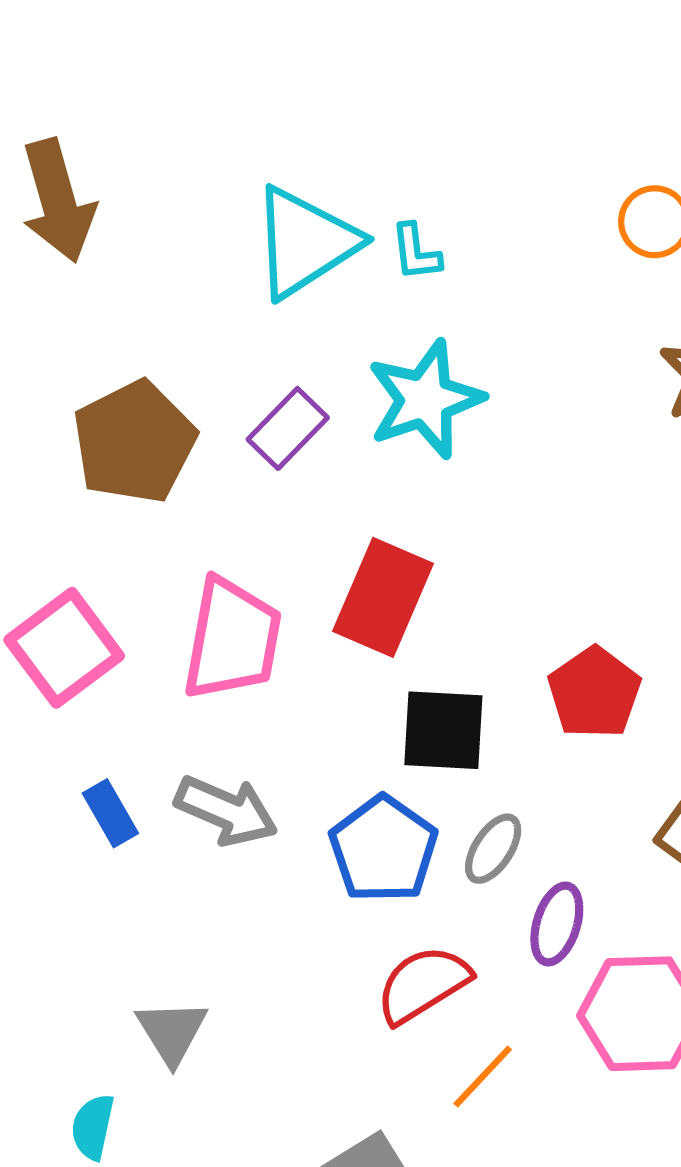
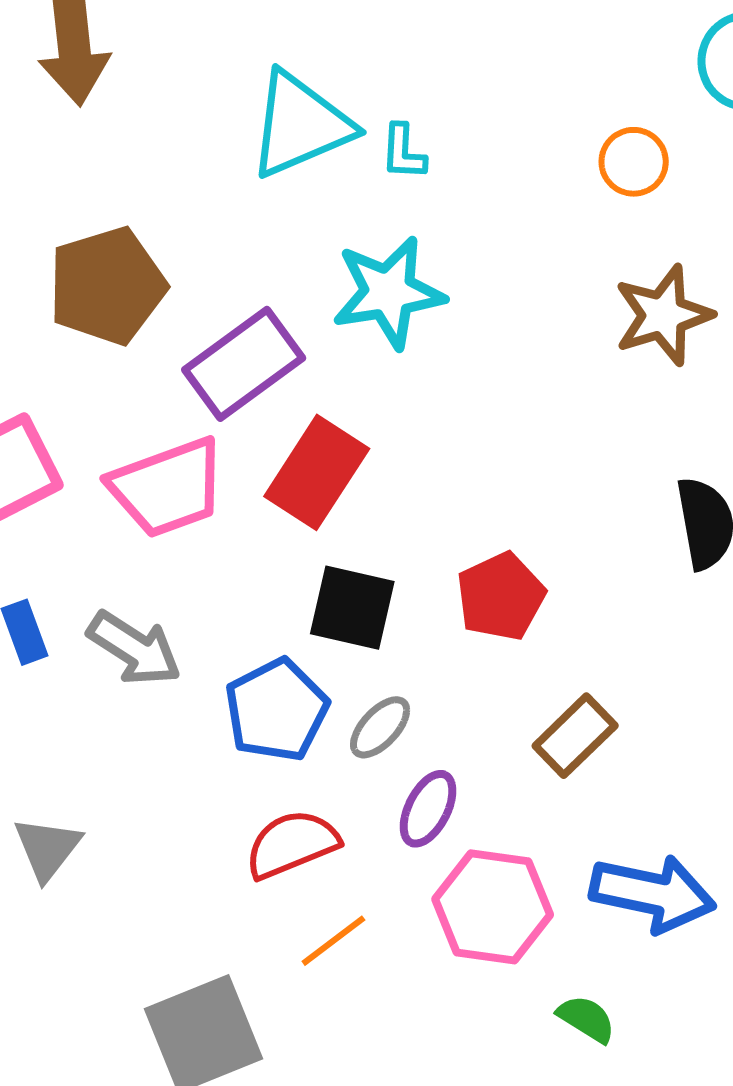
purple rectangle: (288, 428) -> (244, 364), moved, size x1.5
pink trapezoid: (232, 639) -> (168, 488), turned 50

